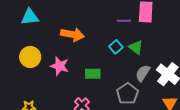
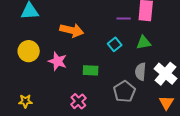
green triangle: (136, 47) -> (144, 43), moved, turned -49
gray semicircle: (143, 73) -> (141, 72), turned -30

